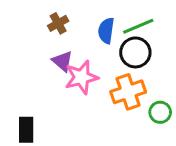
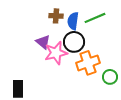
brown cross: (58, 23) -> (56, 16), moved, turned 32
black circle: (135, 52) -> (74, 42), moved

